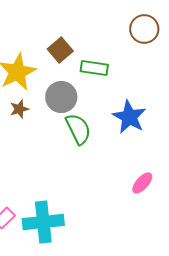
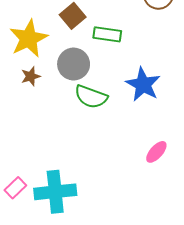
green semicircle: (78, 129) -> (91, 97), turned 136

